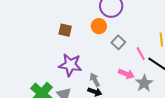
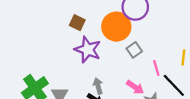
orange circle: (99, 26) -> (116, 27), size x1.6
purple star: (70, 65) -> (88, 50), moved

